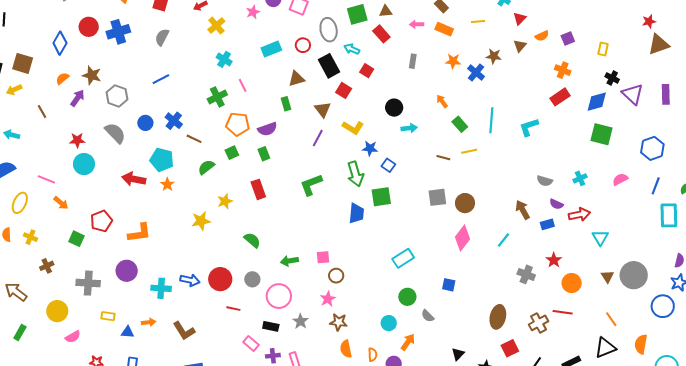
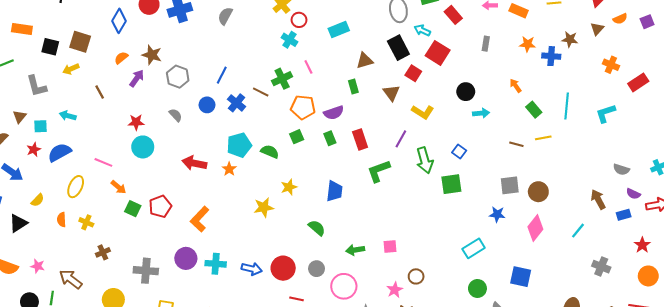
red circle: (303, 45) -> (299, 20), moved
orange cross: (563, 70) -> (611, 65), moved
red square: (367, 71) -> (438, 53), size x1.6
blue cross: (476, 73) -> (551, 56), turned -36
blue line: (161, 79) -> (222, 75), moved, turned -36
gray semicircle: (115, 133) -> (176, 115), size x0.6
purple line: (318, 138) -> (401, 139), moved
brown line: (194, 139) -> (261, 92), moved
blue star: (370, 148) -> (497, 214), moved
cyan pentagon: (162, 160) -> (239, 145), moved, turned -30
green semicircle: (206, 167) -> (270, 152), turned 60
red rectangle: (258, 189) -> (360, 140), moved
blue trapezoid: (356, 213) -> (334, 191), moved
orange L-shape: (139, 233) -> (200, 219), turned 140
green square: (77, 239) -> (133, 209), moved
red star: (554, 260) -> (642, 245), moved
brown circle: (336, 276) -> (416, 276), moved
blue square: (449, 285) -> (521, 277), size x1.5
cyan cross: (161, 288) -> (216, 264), moved

